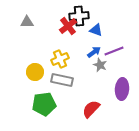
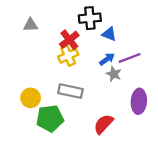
red cross: (68, 26) -> (69, 40), moved
yellow cross: (60, 59) -> (68, 56), moved
yellow circle: (35, 72) -> (31, 98), moved

